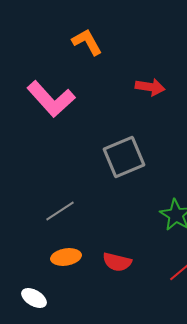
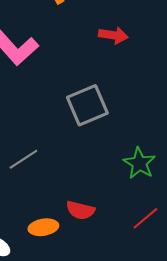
orange ellipse: (66, 257) -> (43, 227), moved

